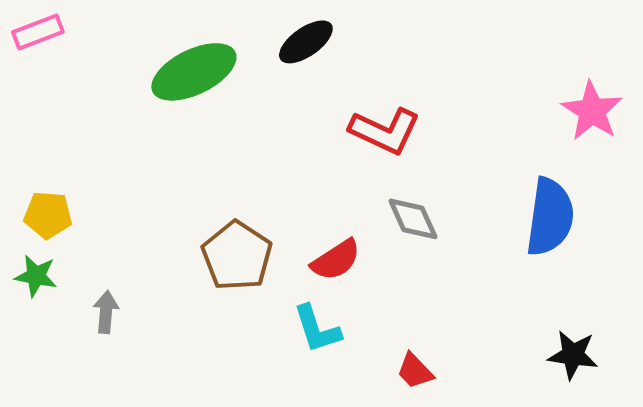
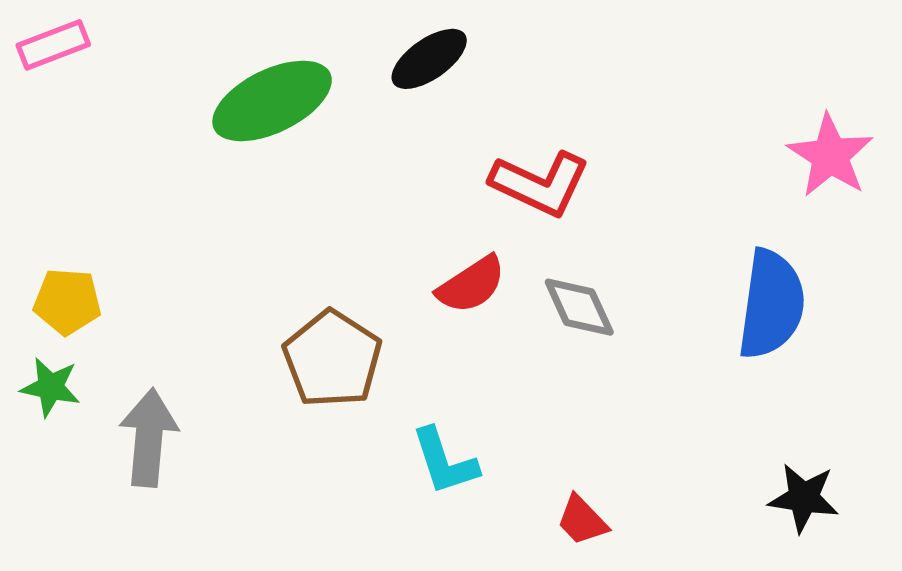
red semicircle: (336, 260) -> (471, 285), moved
gray arrow: (106, 312) -> (149, 438), size x1.6

